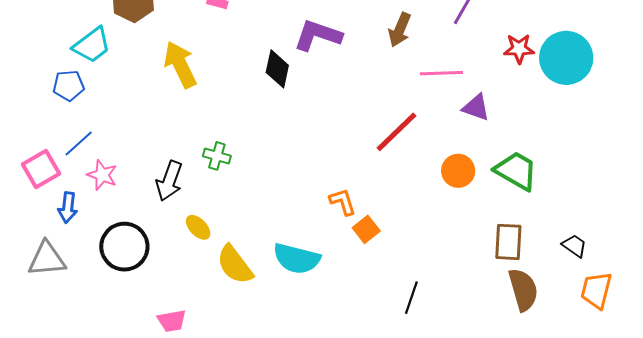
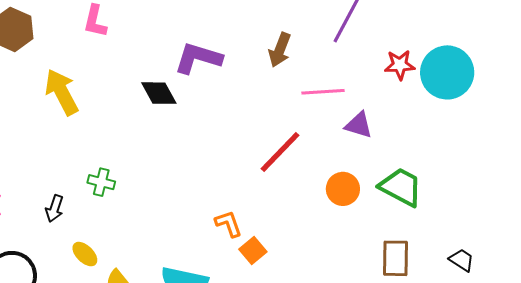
black diamond: (277, 69) -> (159, 93), turned -39
black arrow: (169, 181) -> (55, 209), size x0.7

